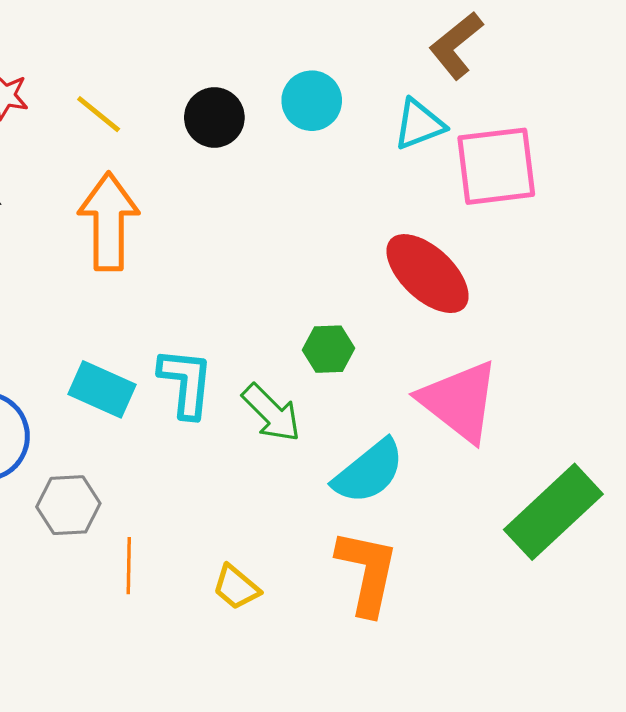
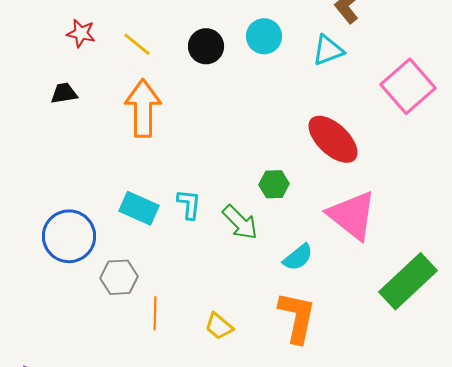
pink square: (496, 166) -> (408, 86), moved, turned -34
cyan L-shape: (186, 383) -> (189, 204), size x0.7
cyan semicircle: (369, 472) -> (298, 257), size x0.7

